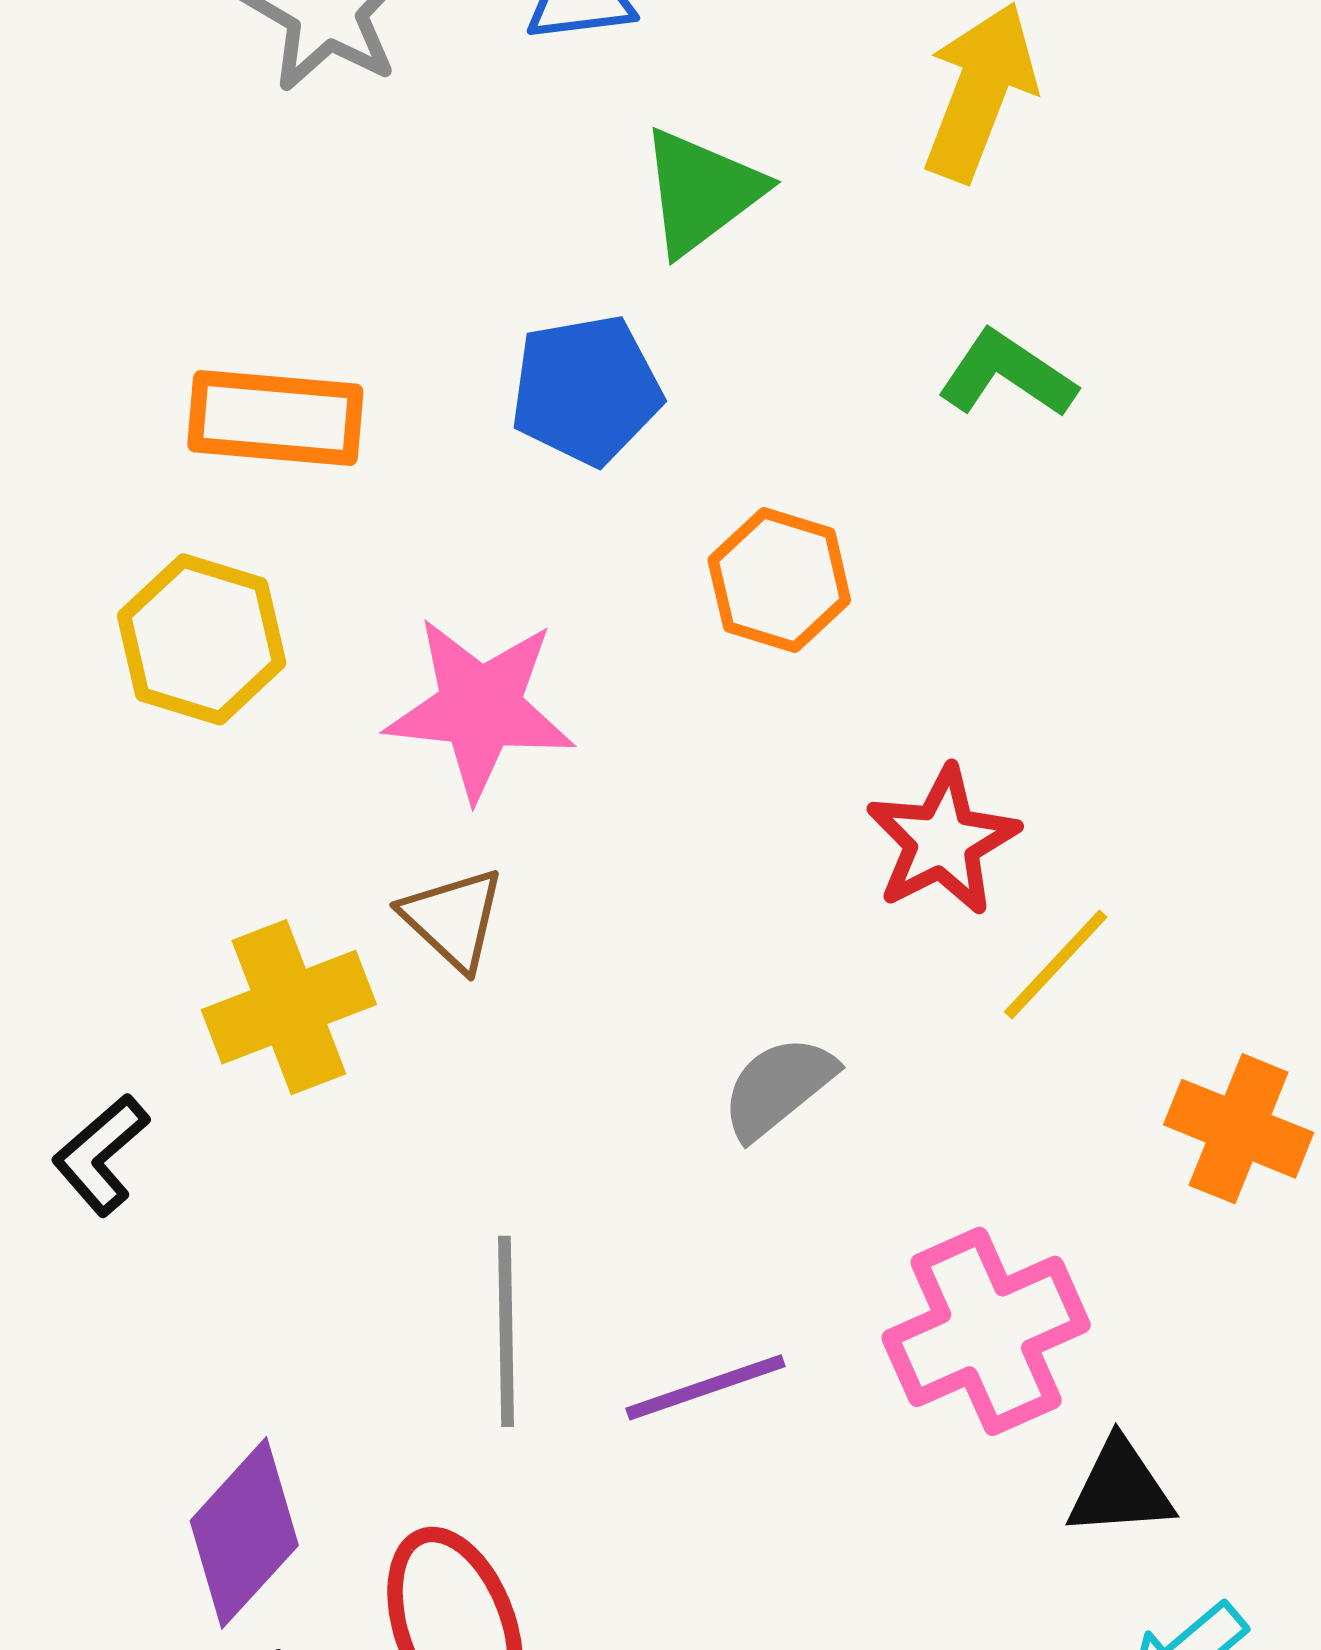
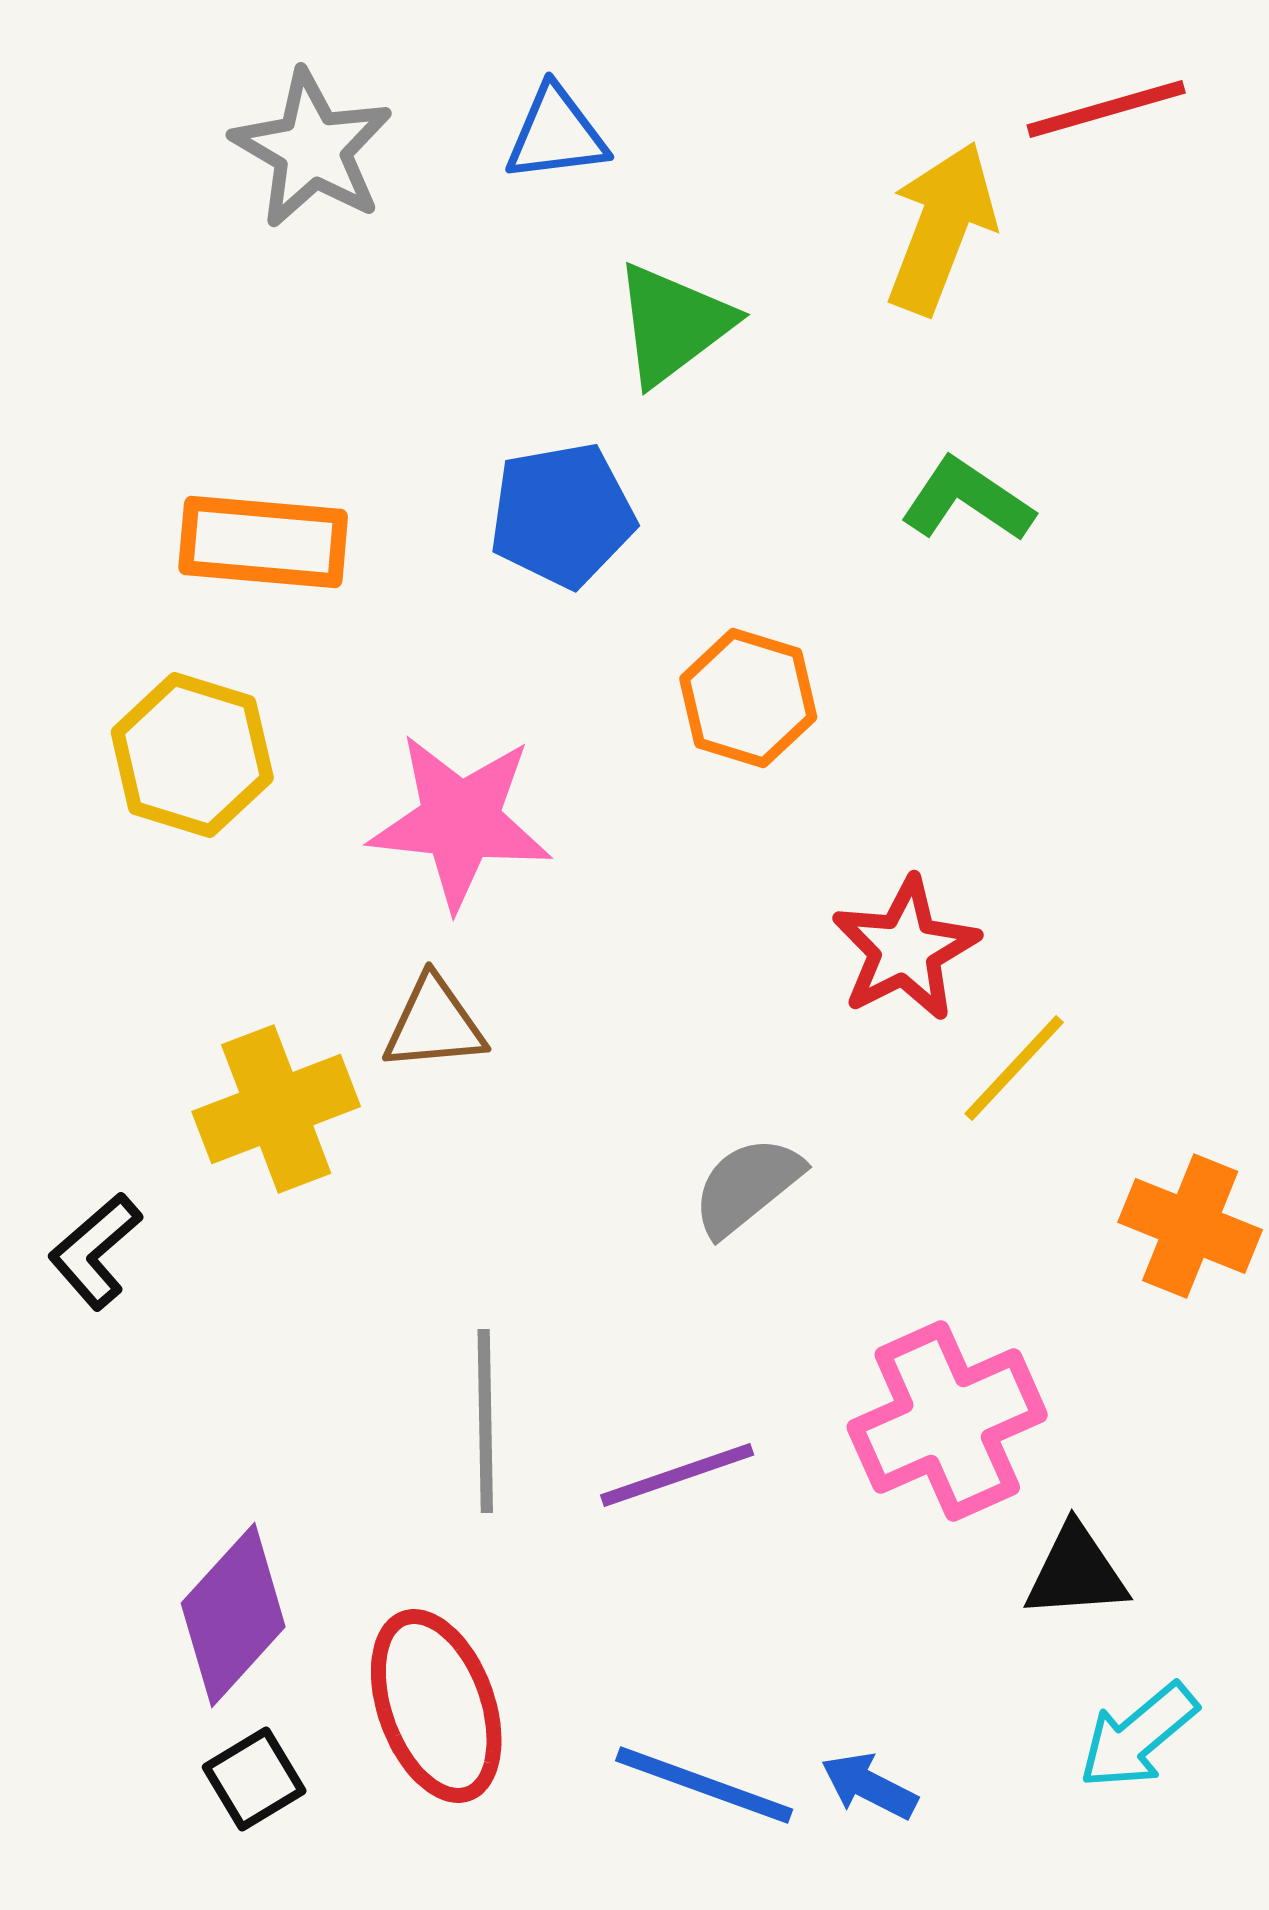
brown triangle: (453, 919) -> (434, 1024), turned -48

